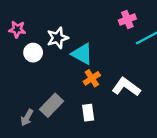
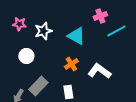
pink star: (17, 29) -> (19, 24), moved
white circle: (33, 53) -> (26, 56), moved
cyan triangle: (82, 54) -> (76, 36), moved

